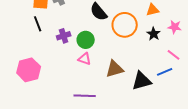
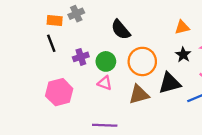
orange circle: (125, 25) -> (142, 61), moved
pink hexagon: (29, 70) -> (59, 92), moved
black triangle: (142, 81) -> (170, 83), moved

